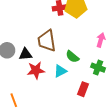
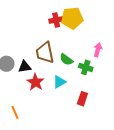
green semicircle: (72, 57) -> (66, 59), moved
green cross: (98, 68) -> (86, 67), moved
red star: (36, 70) -> (35, 82), turned -30

